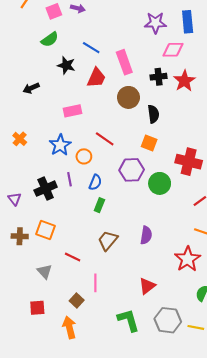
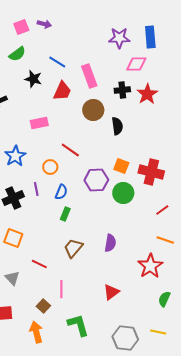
orange square: (149, 143) -> (121, 166), moved
blue star: (60, 145) -> (15, 156), moved
green L-shape: (128, 320) -> (78, 325), moved
gray hexagon: (168, 320) -> (125, 338), moved

